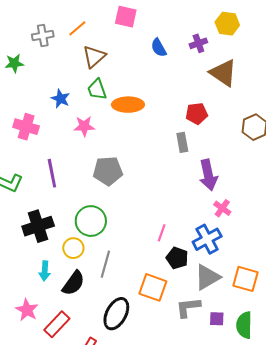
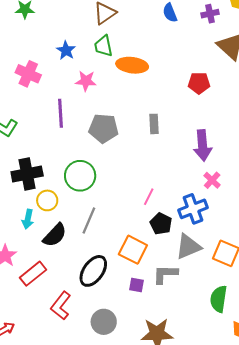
gray rectangle: (182, 142) -> (154, 124), moved
purple line: (52, 173) -> (60, 113), moved
yellow circle: (73, 248) -> (47, 200), moved
purple square: (217, 319) -> (136, 285), moved

